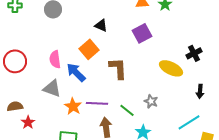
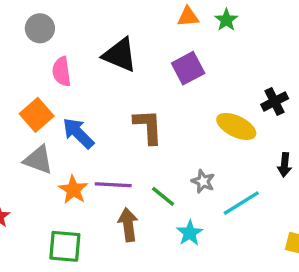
black triangle: (101, 25) -> (120, 55), size x1.6
orange square: (89, 49) -> (37, 115), moved
pink semicircle: (55, 59) -> (62, 72), moved
cyan line: (189, 122) -> (241, 203), moved

